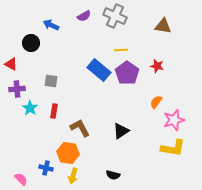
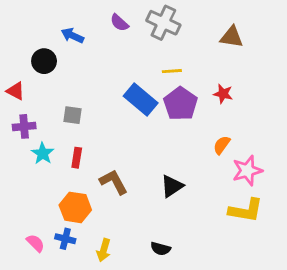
purple semicircle: (84, 16) -> (119, 23), turned 72
orange hexagon: (68, 153) -> (75, 207), moved
pink semicircle: (21, 179) -> (35, 243), moved

